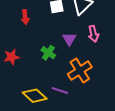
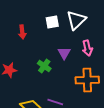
orange cross: (80, 71) -> (87, 80), moved, turned 30

